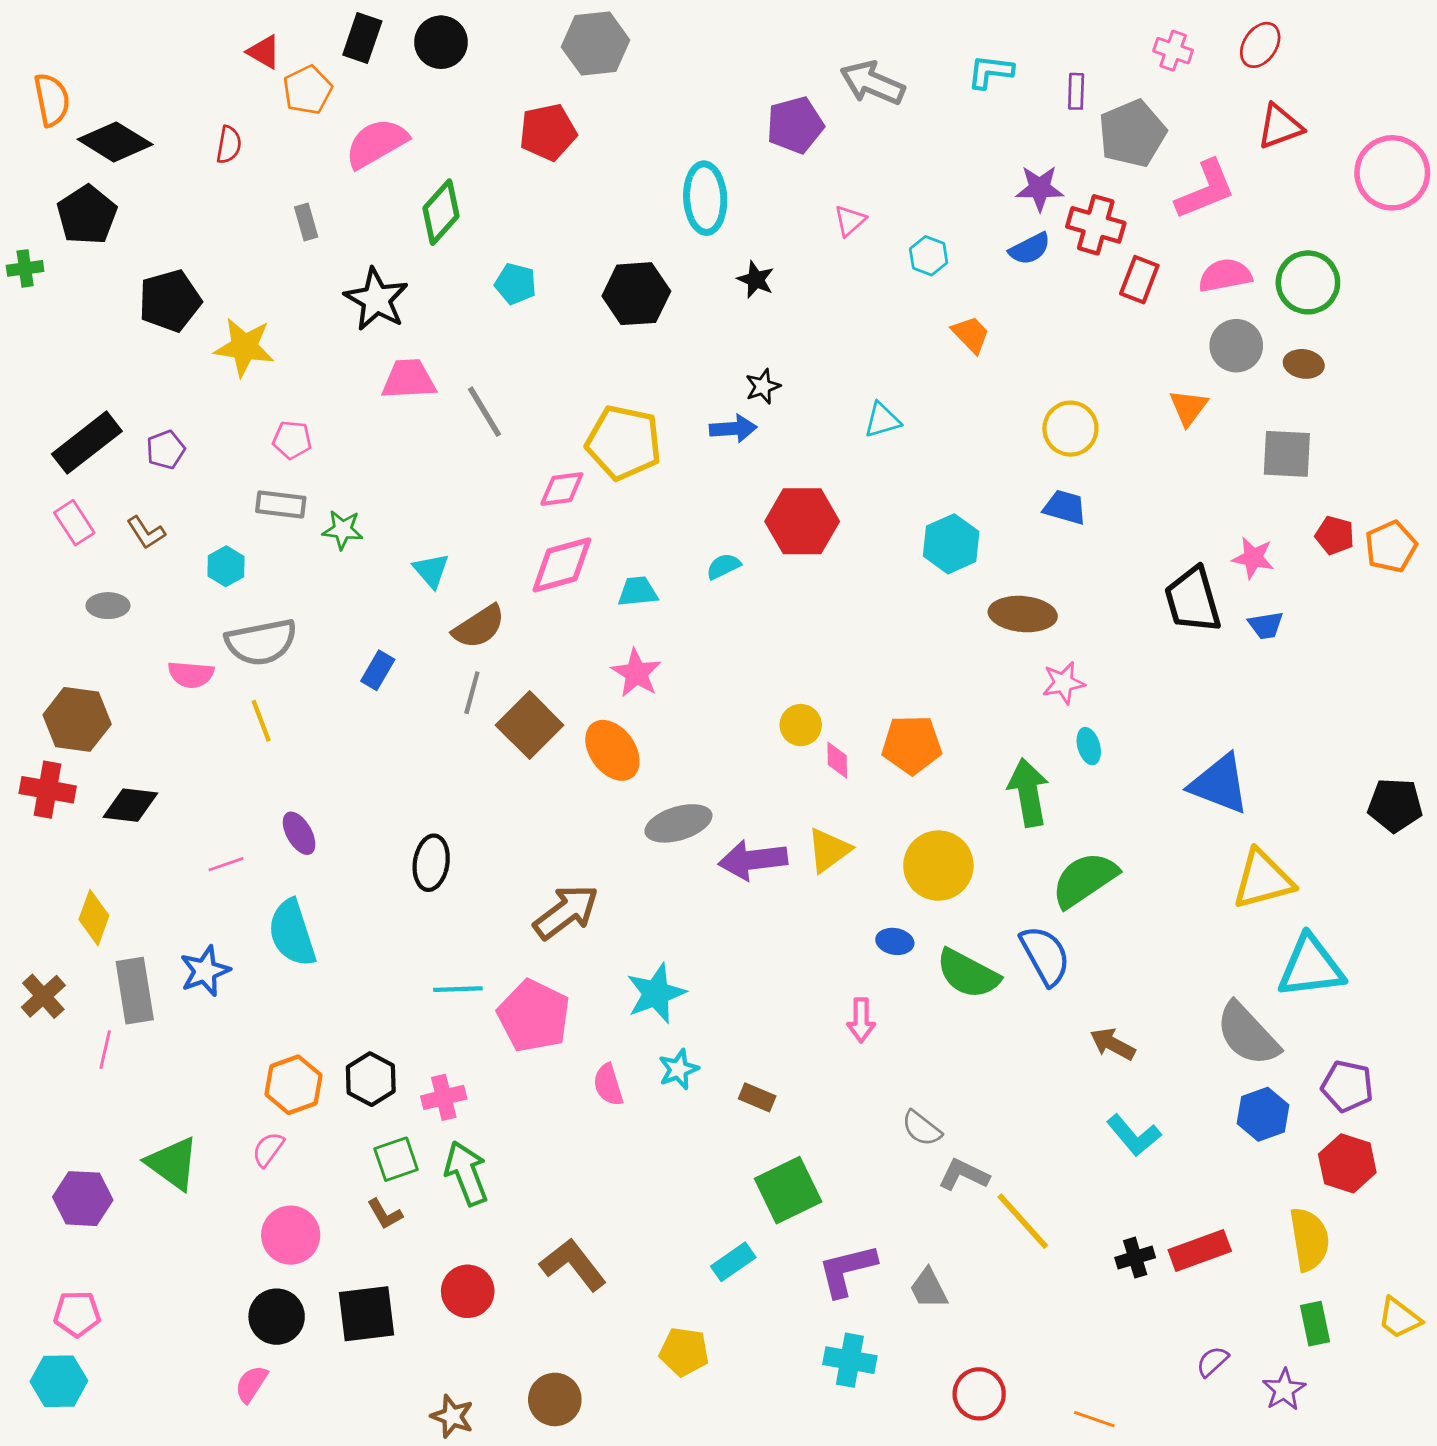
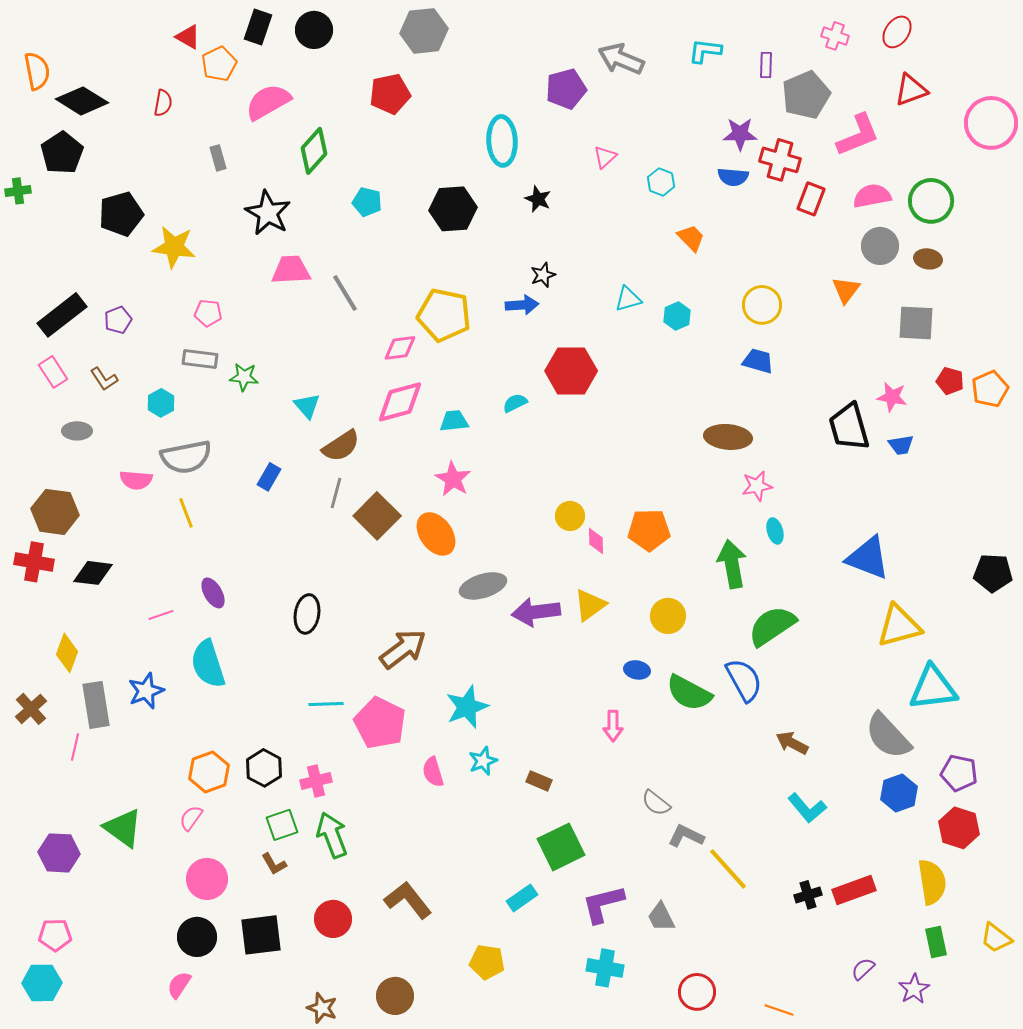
blue semicircle: (1030, 249) -> (733, 177), turned 32
cyan hexagon: (951, 544) -> (677, 316), moved, size x0.7
yellow circle: (938, 866) -> (668, 616), size x0.7

